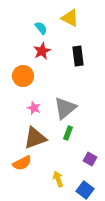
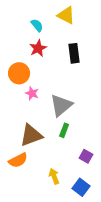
pink star: (34, 108) -> (32, 93), moved

